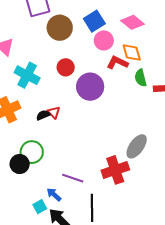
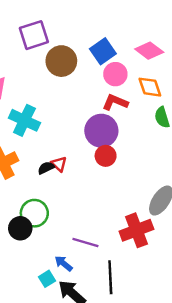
red L-shape: (117, 63) -> (115, 102), moved
red circle: (66, 67) -> (106, 156), moved

